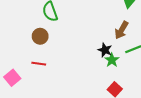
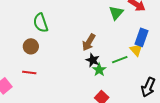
brown arrow: (121, 30) -> (89, 42), moved

